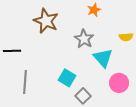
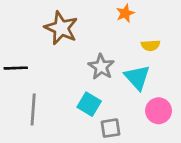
yellow semicircle: (126, 37) -> (151, 45), moved
gray star: (84, 39) -> (101, 67), moved
gray square: (83, 96) -> (111, 128), turned 35

